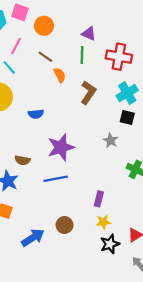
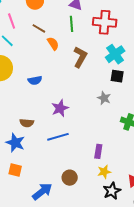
pink line: (16, 46) -> (12, 21), turned -42
purple star: (61, 147) -> (60, 108), size x0.7

